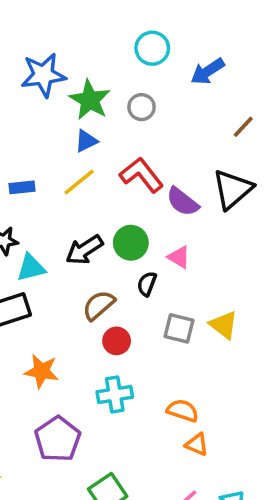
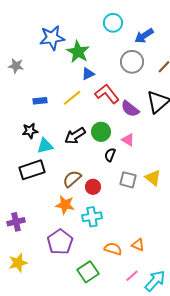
gray circle: (142, 107) -> (132, 62), moved, size x1.5
blue triangle: (86, 141) -> (88, 74), moved
brown semicircle: (99, 305) -> (72, 179), moved
orange star: (42, 371) -> (65, 205), moved
orange semicircle: (183, 411) -> (113, 249), moved

